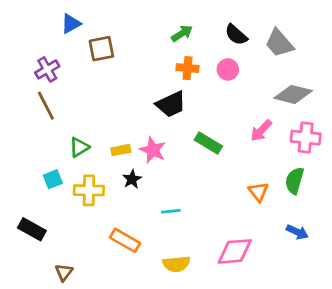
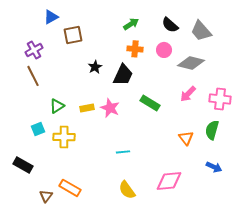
gray diamond: (293, 94) -> (191, 63), moved
black trapezoid: (171, 104) -> (123, 75), turned -40
black star: (132, 179) -> (95, 67), moved
orange rectangle: (125, 240) -> (70, 188), moved
yellow semicircle: (176, 264) -> (127, 190), turned 60

